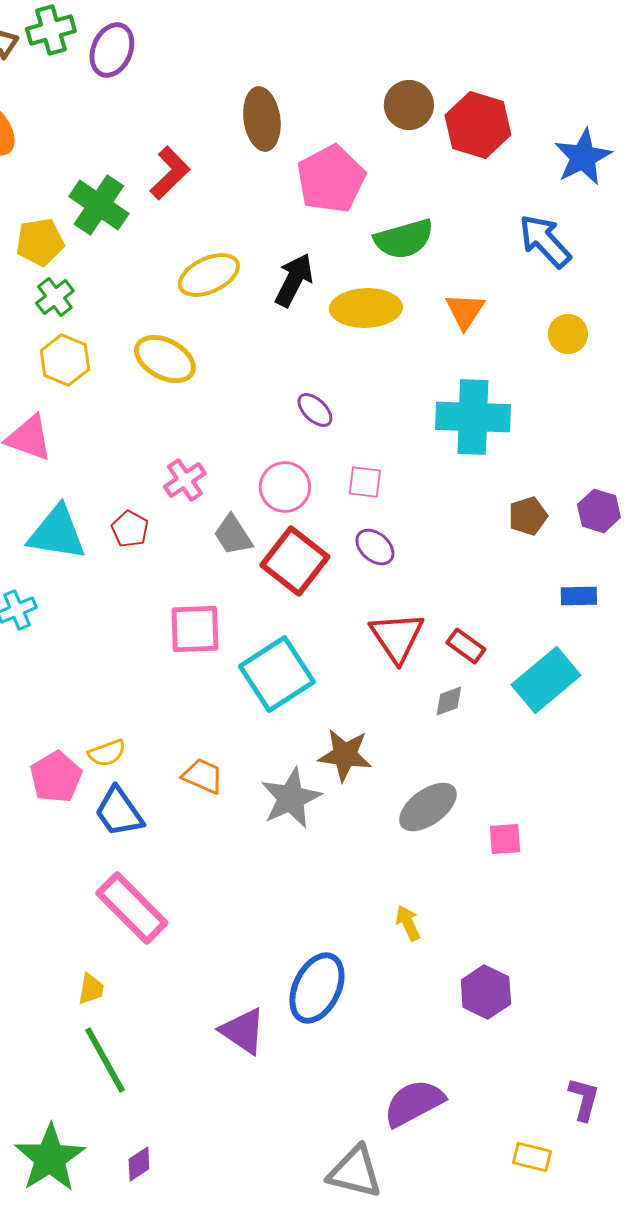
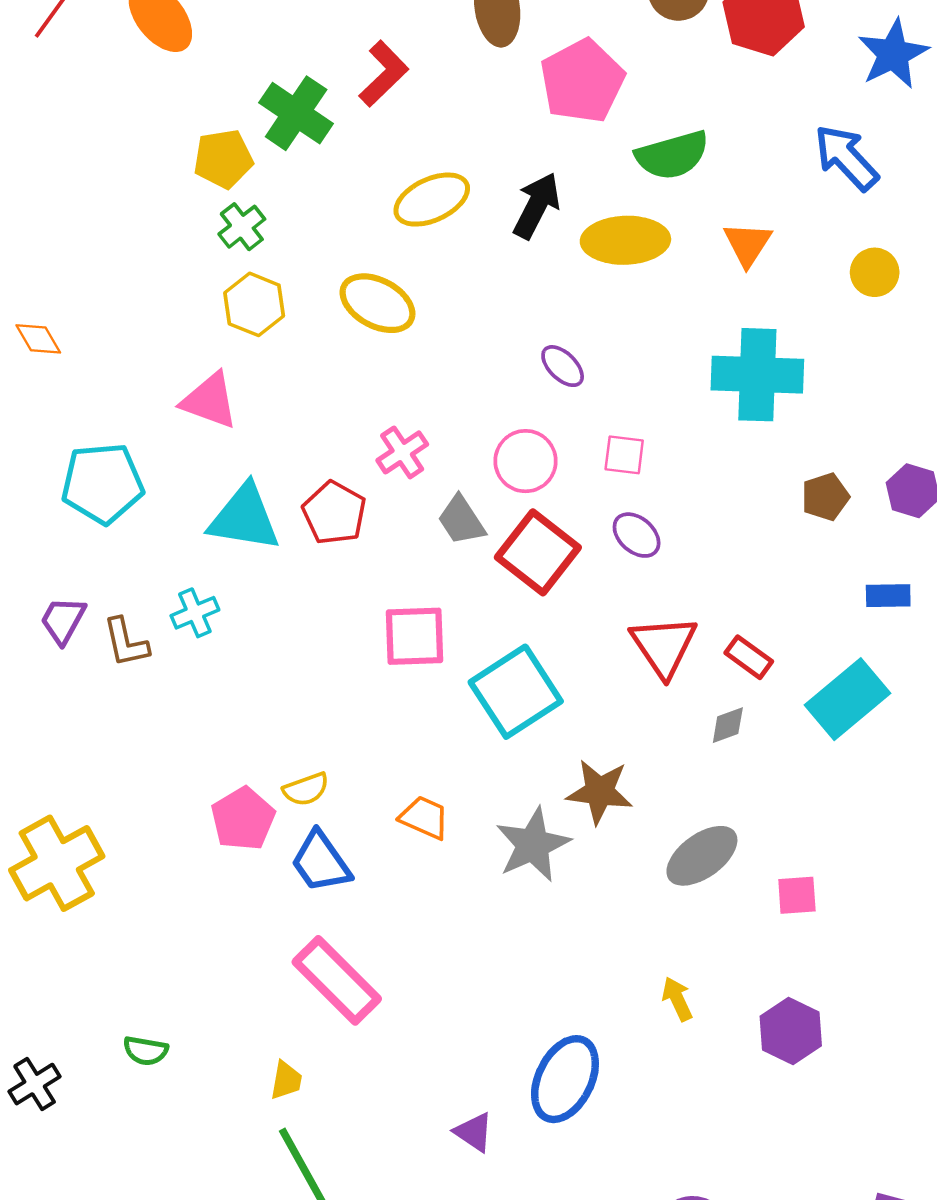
red pentagon: (130, 529) -> (334, 513), size x1.4
purple hexagon: (486, 992) -> (791, 1031), moved
purple triangle: (243, 1031) -> (474, 1132), size x0.7

